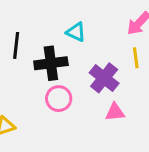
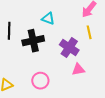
pink circle: (59, 99) -> (40, 81), moved

